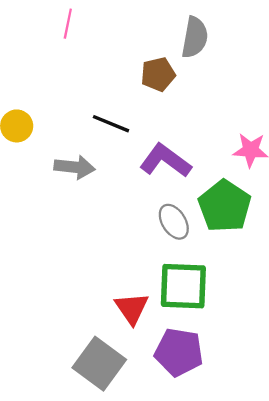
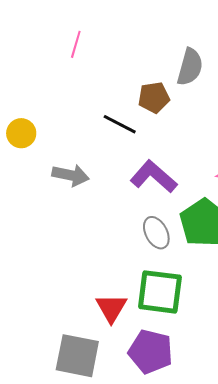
black line: (111, 124) -> (120, 124), moved
gray square: (99, 364) -> (77, 356), turned -30

